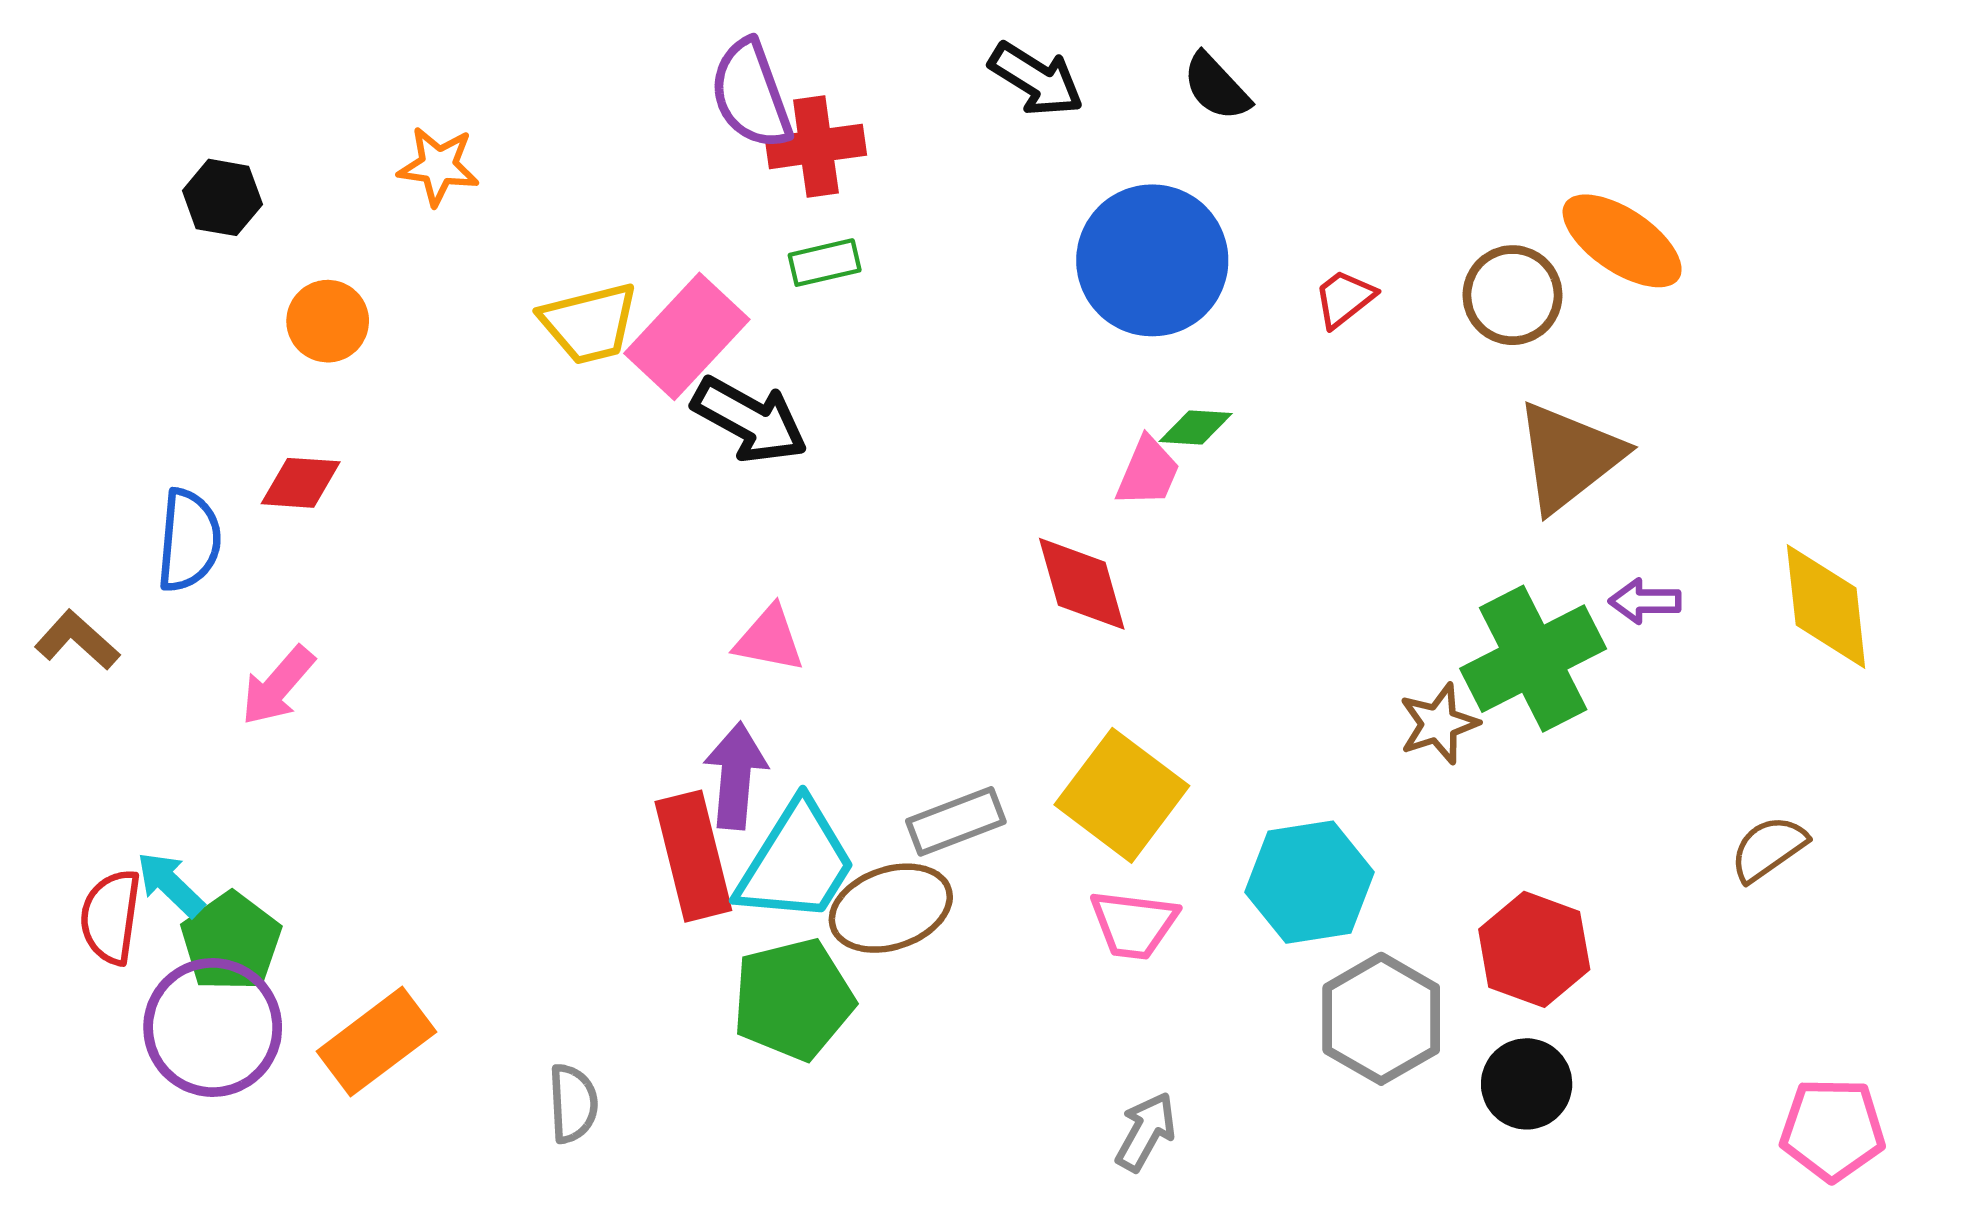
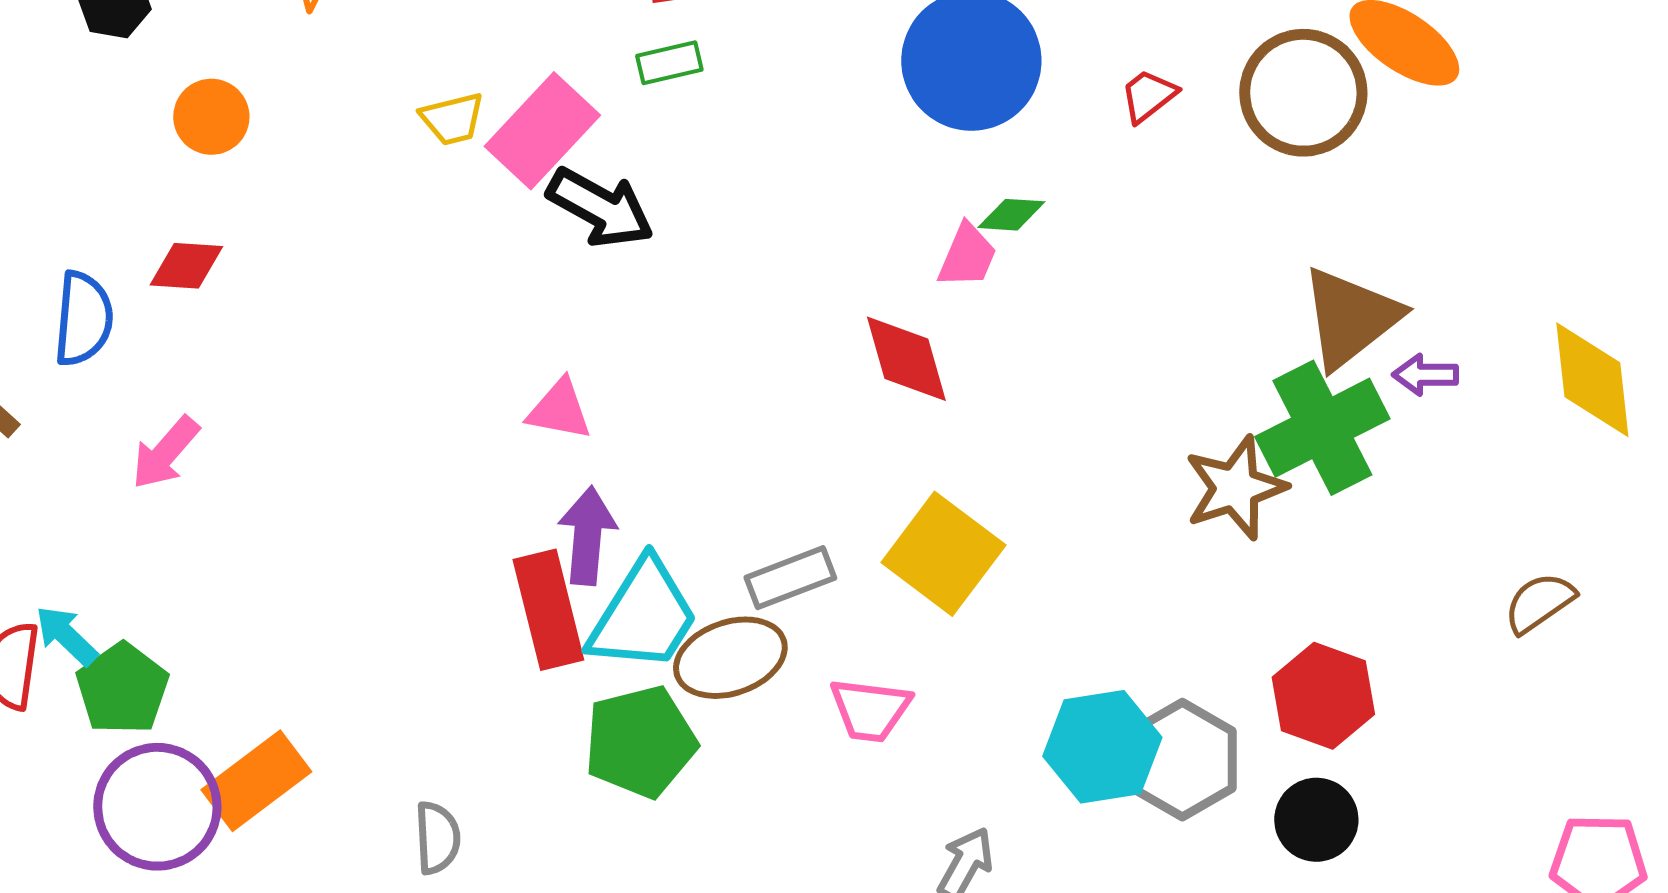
brown circle: (1512, 295) -> (1303, 93), size x1.4
yellow trapezoid: (589, 323) -> (452, 119), size x0.7
brown triangle: (1569, 457) -> (1350, 318), moved
pink triangle: (769, 639) -> (559, 410), moved
brown star: (1439, 724) -> (1235, 488), size x1.4
cyan hexagon: (1310, 882) -> (1102, 747), moved
pink trapezoid: (1134, 924) -> (870, 710), moved
purple circle: (213, 1027) -> (157, 807), moved

